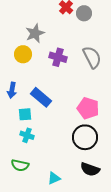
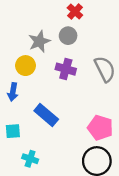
gray circle: (84, 13) -> (68, 36), moved
blue arrow: (12, 90) -> (13, 92), moved
cyan square: (25, 114) -> (13, 131), moved

